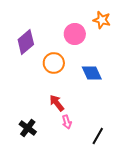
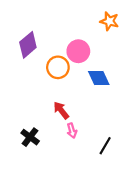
pink circle: (75, 34) -> (78, 51), moved

